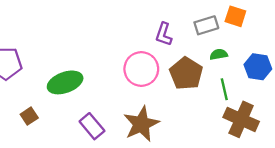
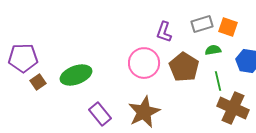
orange square: (235, 16) -> (228, 27), moved
brown square: (29, 116) -> (38, 82), moved

